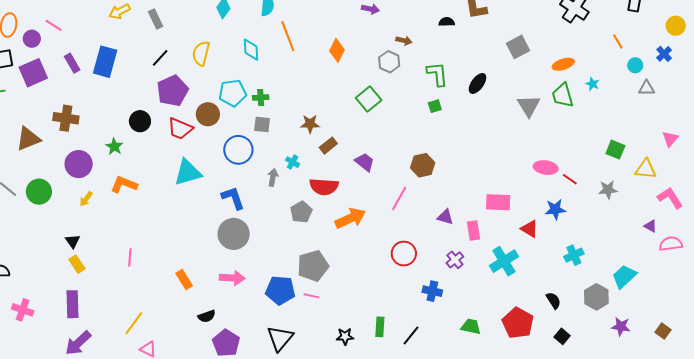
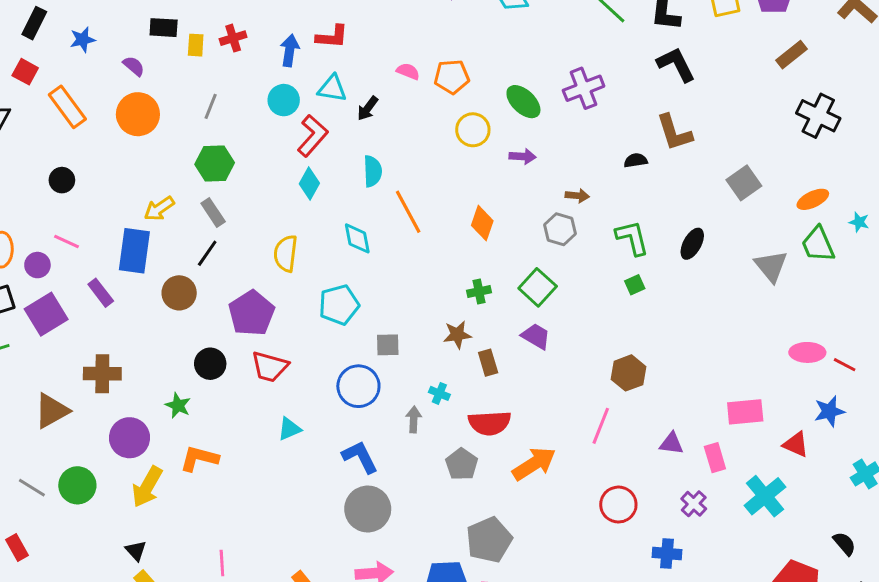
black line: (160, 58) -> (207, 253), moved
blue rectangle: (105, 62) -> (134, 251), moved
green cross: (261, 98) -> (479, 291), moved
brown circle: (208, 114) -> (179, 293), moved
brown rectangle: (328, 146) -> (488, 363), turned -60
purple trapezoid: (365, 162) -> (536, 336), moved
cyan triangle: (188, 173) -> (289, 429), size x0.6
yellow arrow: (86, 199) -> (147, 487), size x1.8

